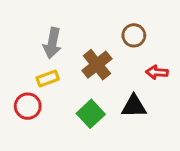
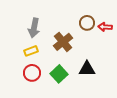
red arrow: (157, 72) -> (105, 27), moved
red circle: (28, 106) -> (32, 73), moved

